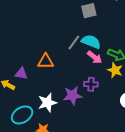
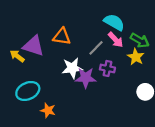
gray line: (74, 43) -> (96, 48), moved
purple triangle: (21, 74) -> (33, 46), size x1.5
white star: (47, 103) -> (72, 68), moved

